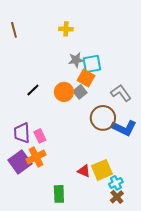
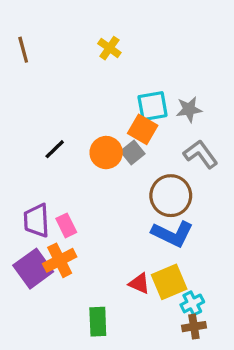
yellow cross: (66, 29) -> (109, 48), turned 32
gray star: (76, 60) -> (189, 109), moved
blue L-shape: (124, 128) -> (172, 234), moved
brown cross: (117, 197) -> (194, 327), turned 32

